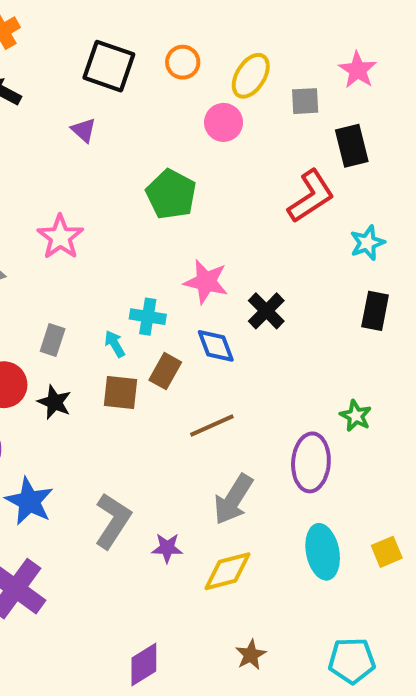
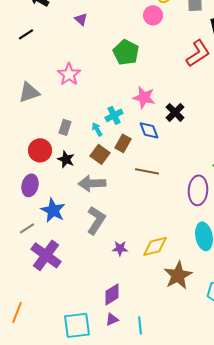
cyan cross: (148, 317) -> (114, 115), turned -36
brown square: (121, 392) -> (100, 154), turned 30
brown line: (212, 426) -> (147, 171), turned 35
gray arrow: (233, 499) -> (92, 183), moved, turned 56
purple star: (167, 548) -> (120, 248), moved
brown star: (251, 655) -> (178, 275), moved, size x1.8

